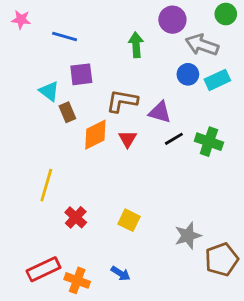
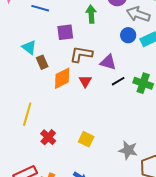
purple square: (81, 74) -> (65, 32), moved
gray star: (188, 236) -> (128, 150), turned 30

